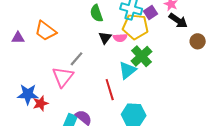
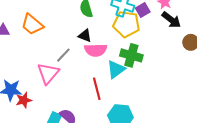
black triangle: (105, 38) -> (85, 36), moved, turned -48
pink semicircle: (120, 38) -> (96, 50), moved, size x1.5
green cross: (141, 56) -> (131, 55), turned -35

